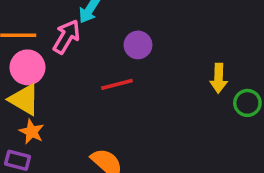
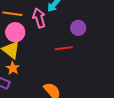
pink arrow: (66, 37) -> (39, 18), turned -54

